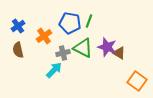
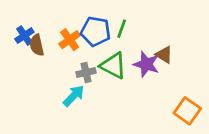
orange cross: (44, 36) -> (70, 40), moved
brown semicircle: (18, 50) -> (37, 45), moved
brown triangle: (119, 53) -> (164, 55), moved

